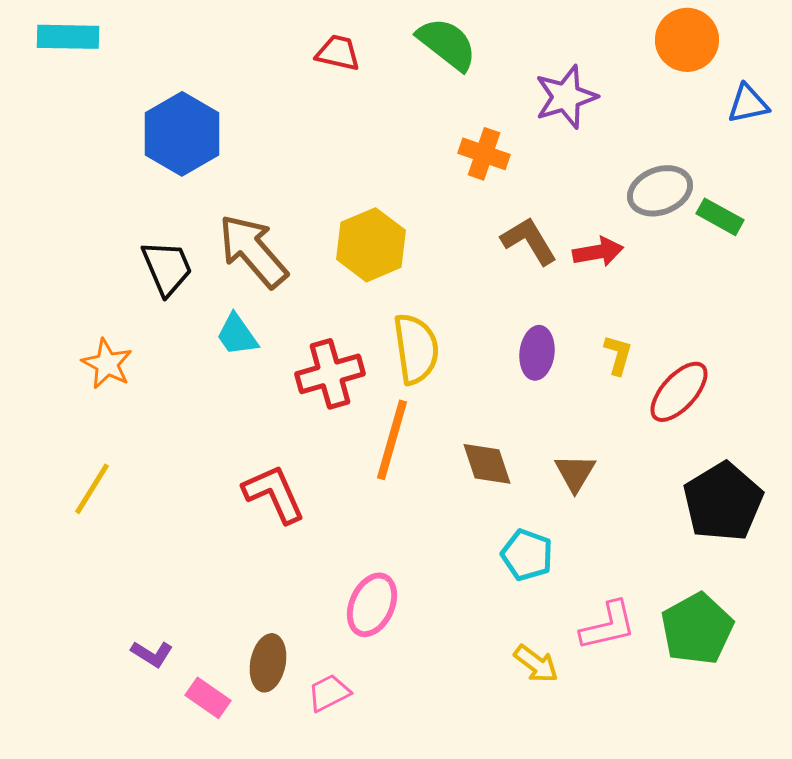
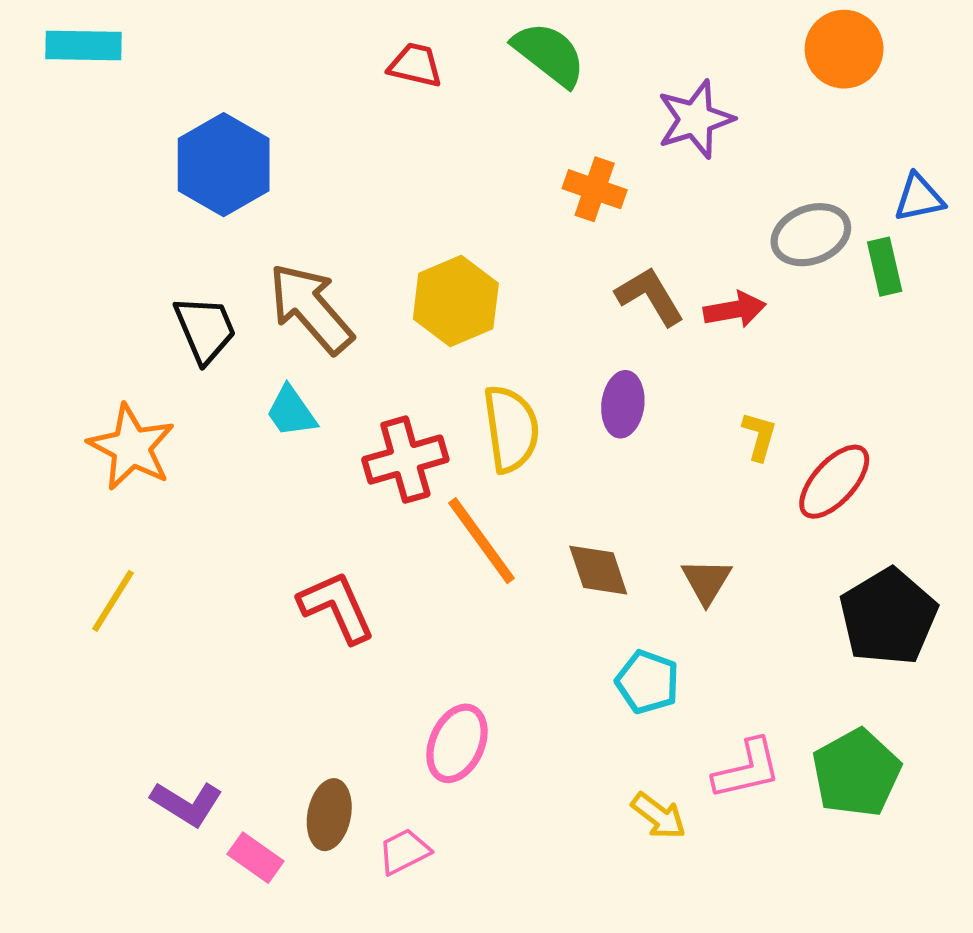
blue triangle: (748, 104) -> (919, 198), moved
green rectangle: (720, 217) -> (885, 267), turned 48
purple ellipse: (537, 353) -> (623, 404), moved
orange star: (107, 364) -> (131, 447), size x1.4
orange line: (392, 440) -> (482, 541), turned -52
purple L-shape: (152, 654) -> (187, 804), size x1.4

